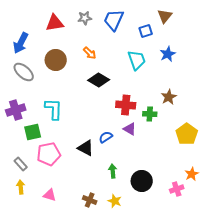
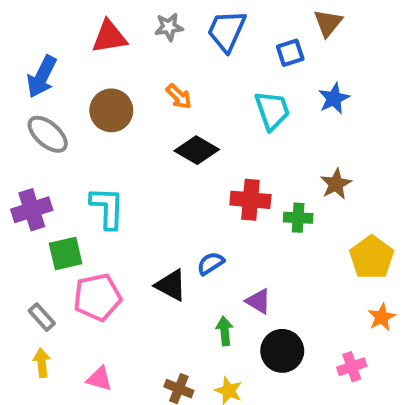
purple triangle: (130, 129) -> (258, 301), moved
orange star: (192, 174) -> (382, 317), moved

